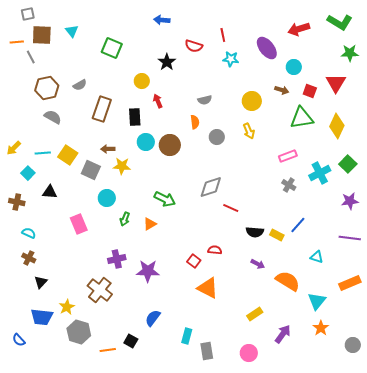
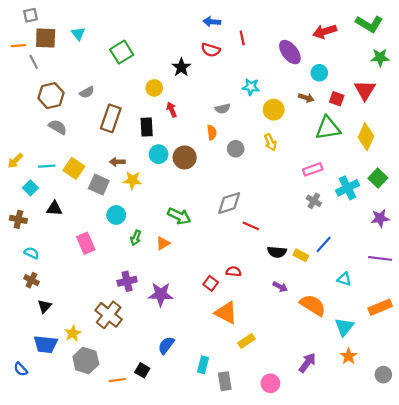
blue arrow: (162, 20) -> (212, 22), moved
green square: (112, 48) -> (122, 52), turned 35
cyan star: (231, 59) -> (251, 87), moved
yellow rectangle: (255, 314) -> (246, 341), moved

